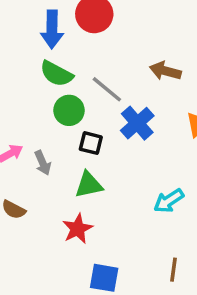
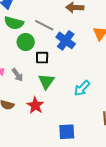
green triangle: (89, 185) -> (46, 81), turned -30
cyan arrow: (169, 201) -> (82, 88), moved
red star: (78, 229) -> (35, 105), moved

